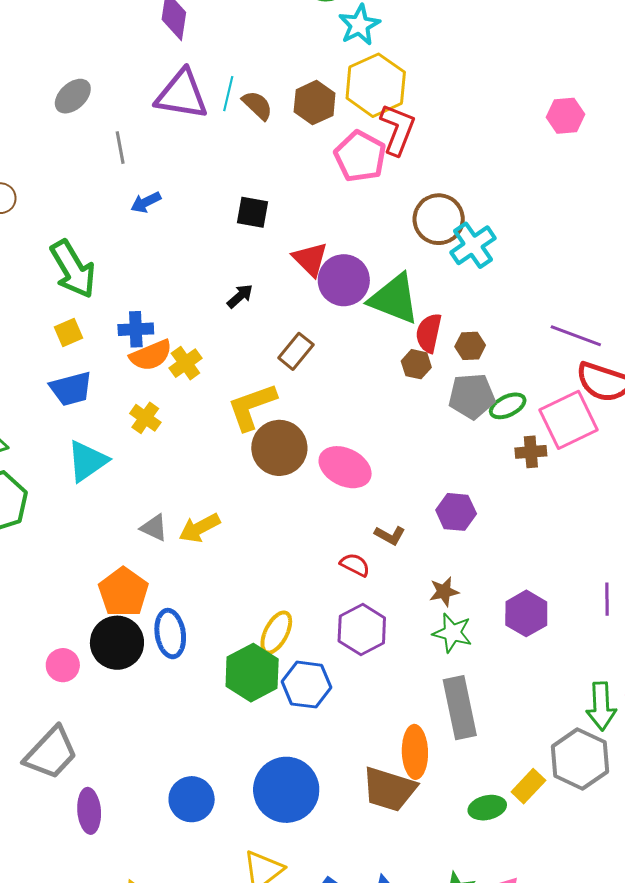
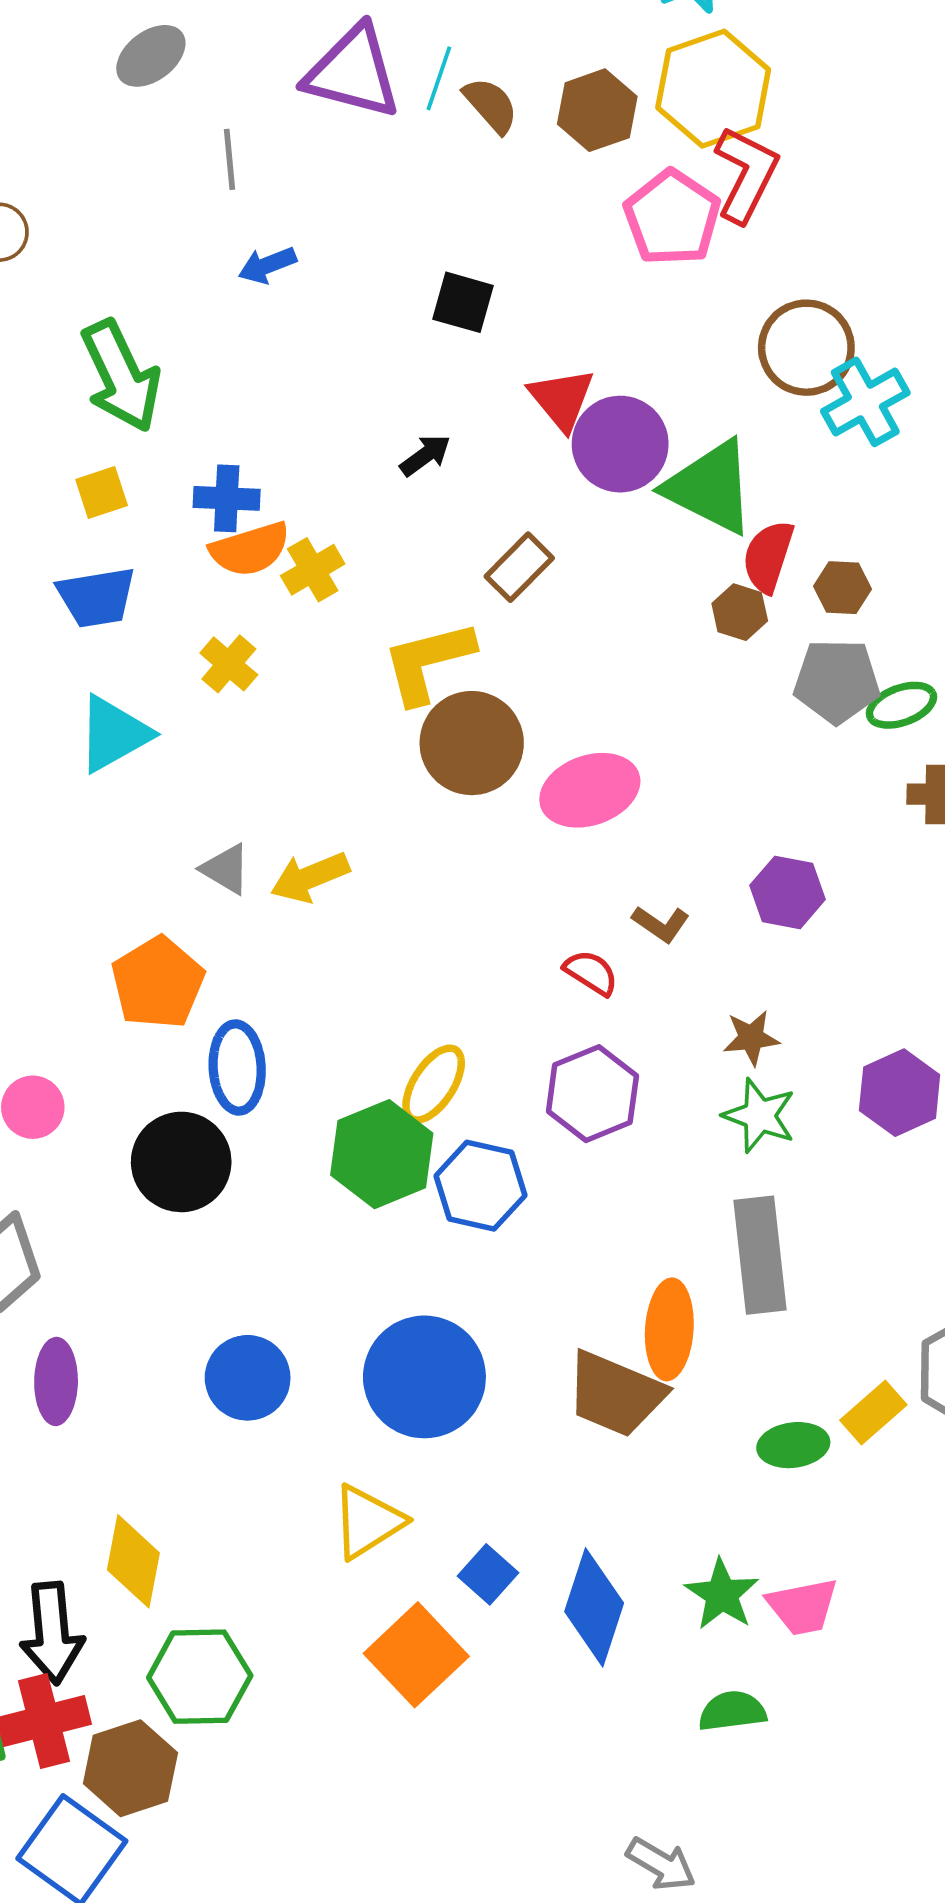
pink ellipse: (345, 467) -> (590, 790), turned -51
black circle: (117, 643) -> (181, 1162), moved

